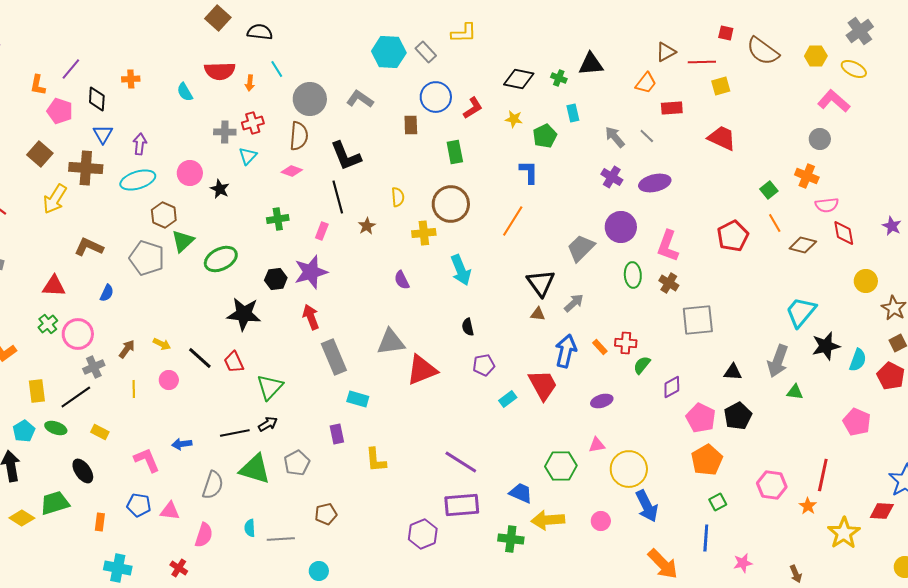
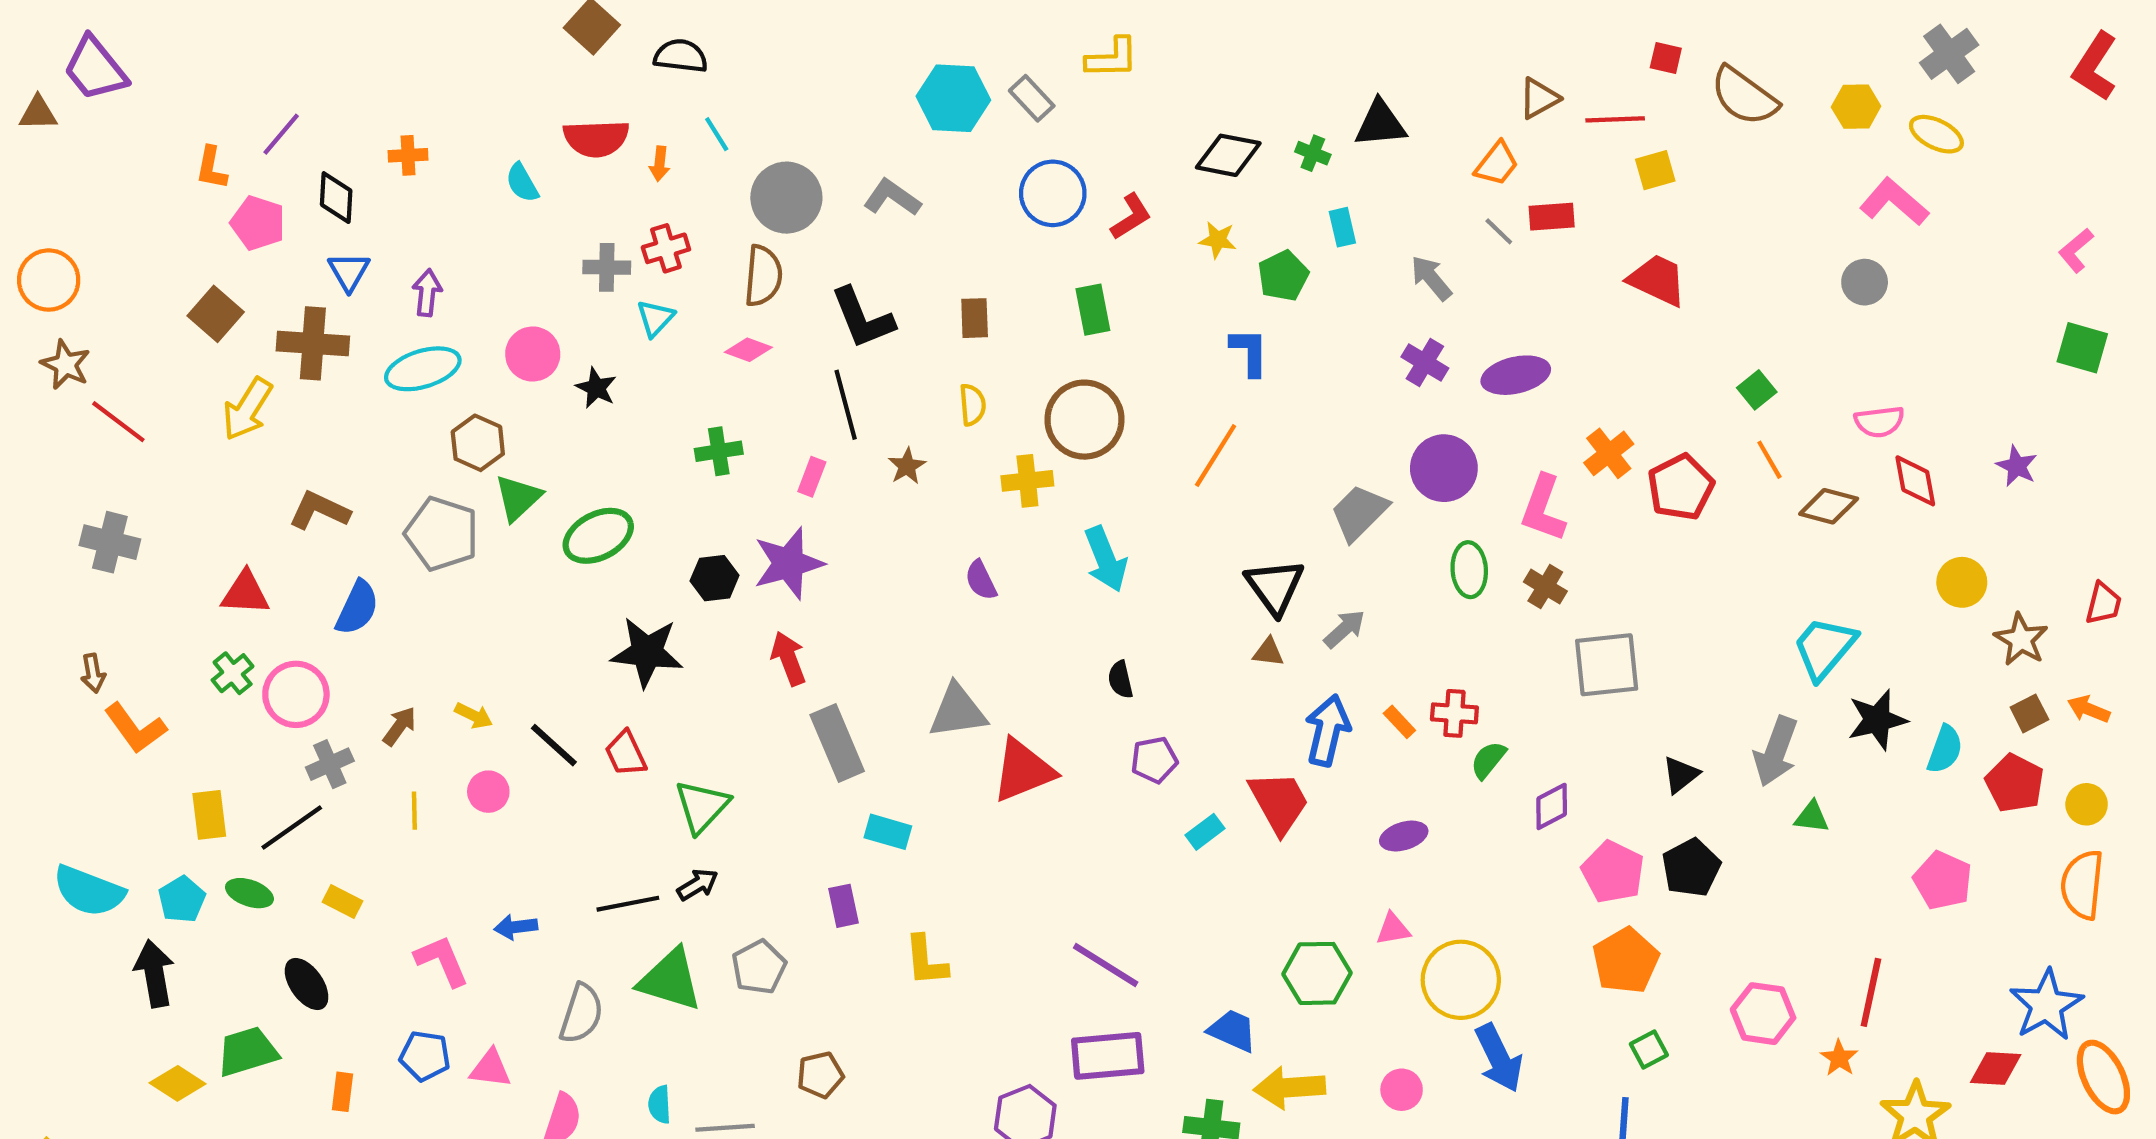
brown rectangle: (411, 125) -> (975, 318), moved
gray line: (647, 136) -> (1499, 231), moved
orange cross: (807, 176) -> (1609, 453), moved, turned 30
blue semicircle: (107, 293) -> (357, 608), size x1.5
black triangle: (733, 372) -> (1681, 775), turned -42

